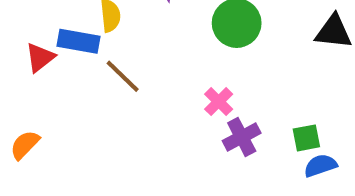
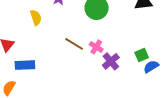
blue rectangle: (79, 41) -> (25, 65), moved
brown line: (123, 76) -> (74, 44), moved

